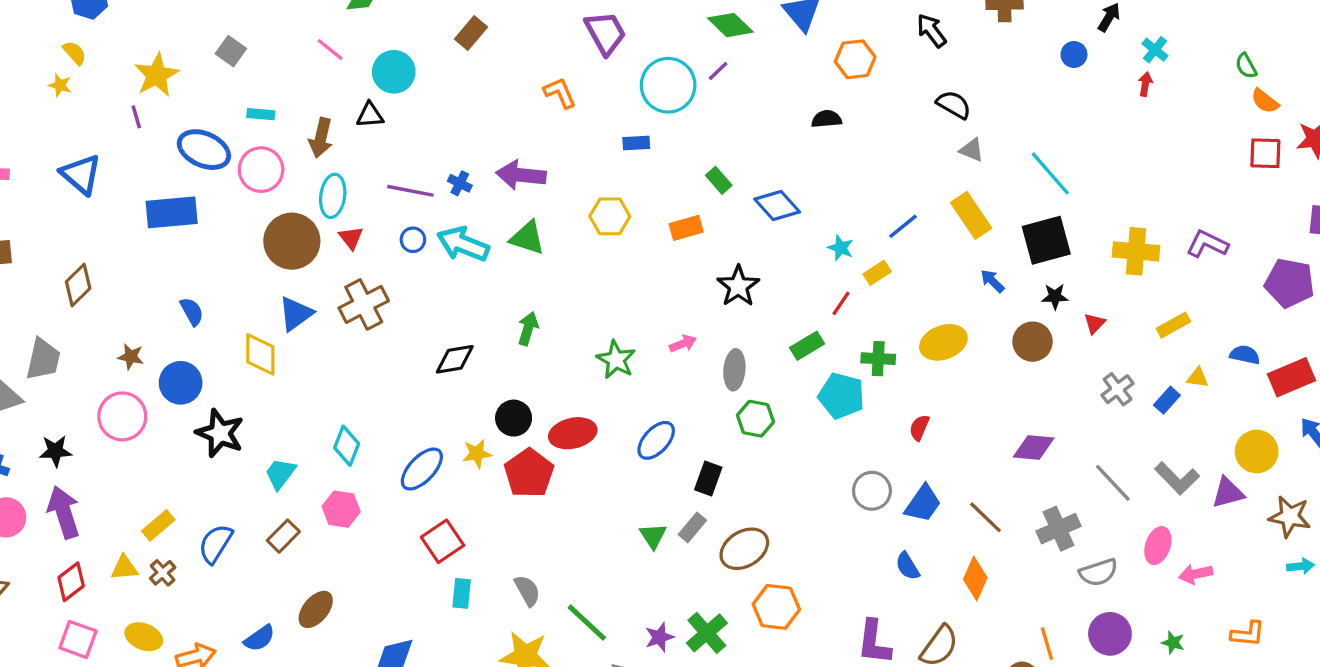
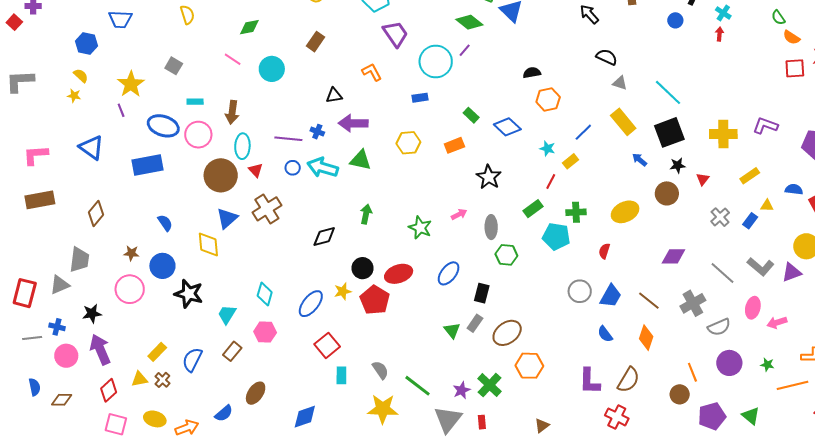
orange hexagon: (855, 59) -> (548, 100), moved
black triangle: (370, 115) -> (334, 95), moved
yellow ellipse: (943, 342) -> (625, 212), moved

